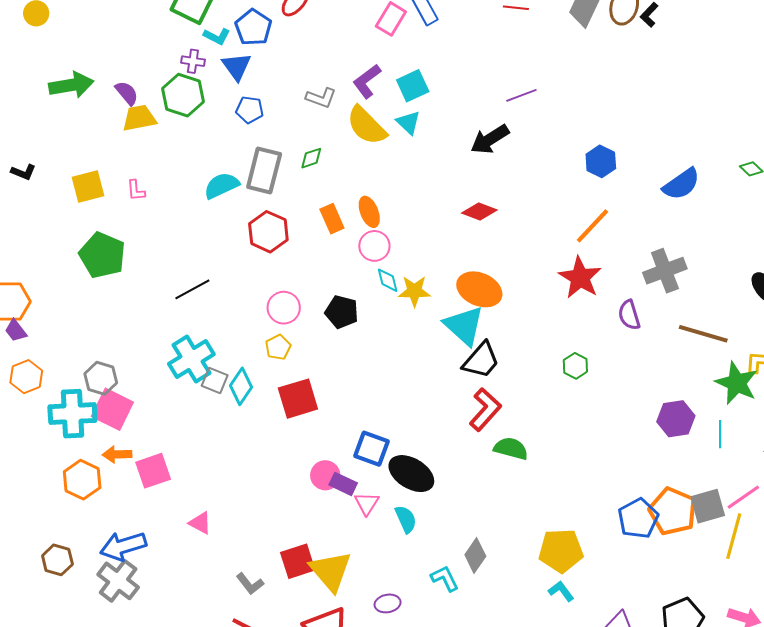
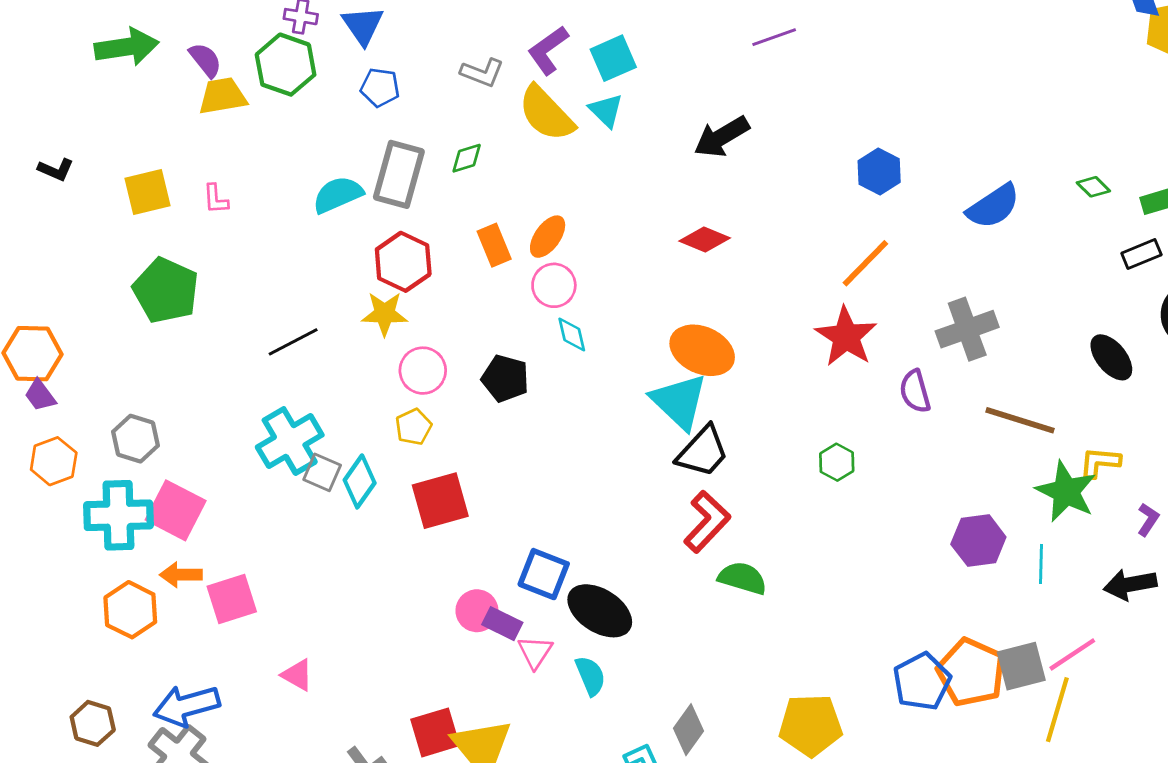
purple line: (521, 95) -> (774, 37), moved
orange ellipse: (369, 212) -> (548, 237), turned 56
yellow star: (414, 291) -> (384, 314), moved
gray hexagon: (101, 378) -> (135, 439), moved

